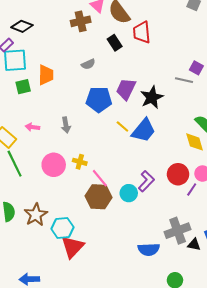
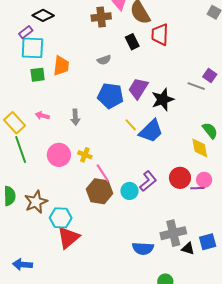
purple line: (192, 190) -> (197, 188), moved, turned 48

